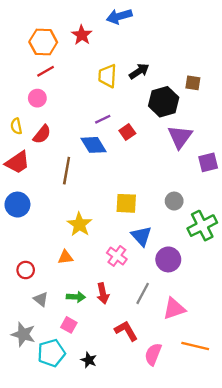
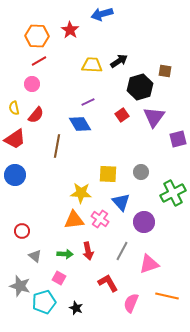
yellow trapezoid: (107, 76) -> (92, 65), turned 90
red square: (127, 132) -> (122, 115), moved
gray circle: (174, 201) -> (141, 172), moved
yellow star: (79, 224) -> (81, 193), moved, turned -30
orange triangle: (65, 257) -> (74, 220), moved, size x1.5

